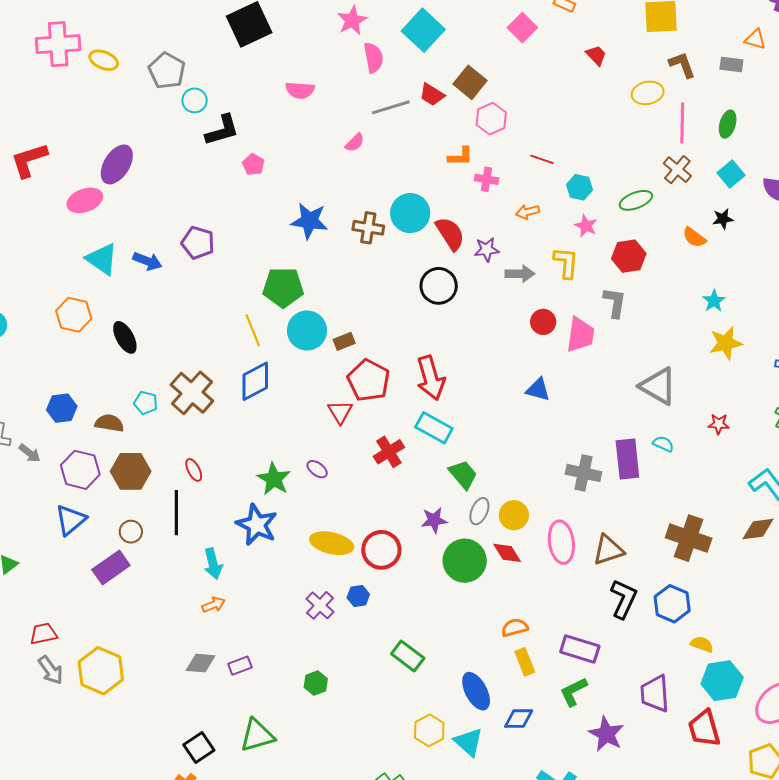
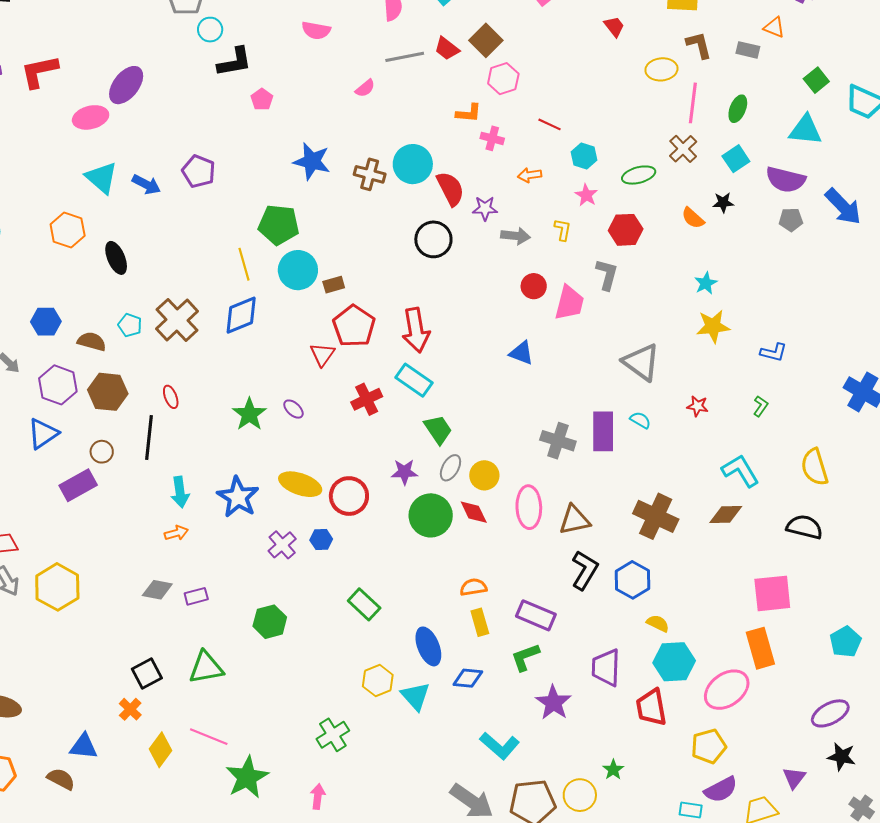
yellow L-shape: (566, 263) -> (563, 230), size x0.7
blue star: (257, 525) -> (238, 497), moved
green hexagon: (316, 683) -> (270, 622), size x1.4

